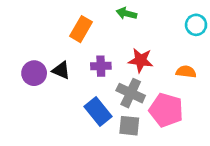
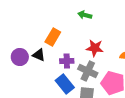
orange rectangle: (81, 29) -> (53, 37), moved
purple cross: (101, 66) -> (67, 61), moved

